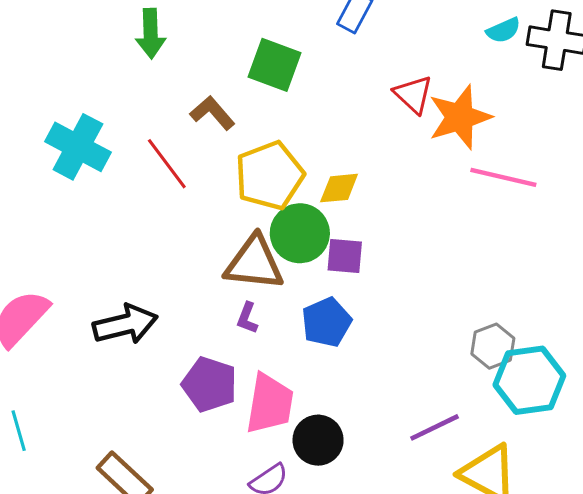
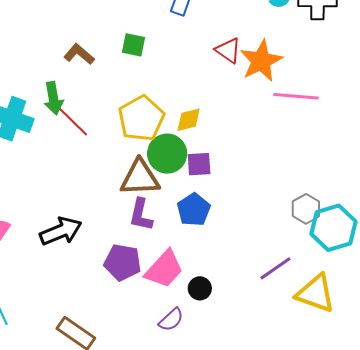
green arrow: (151, 34) -> (53, 98), moved
green square: (274, 65) -> (133, 45), size x0.7
brown L-shape: (212, 113) -> (79, 54), moved
purple L-shape: (247, 318) -> (141, 215), size x1.6
pink trapezoid: (270, 404) -> (164, 269), turned 42
black circle: (318, 440) -> (200, 288), size x0.7

